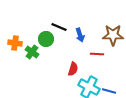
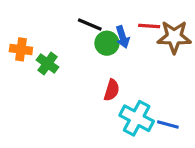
green circle: (46, 39) -> (107, 43), moved
red line: (97, 54) -> (149, 26), moved

